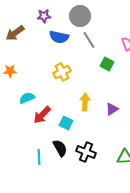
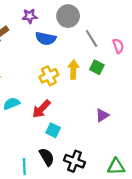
gray line: (89, 40) -> (92, 38), moved
yellow arrow: (85, 102) -> (73, 69), moved
red arrow: (42, 115) -> (41, 109), moved

